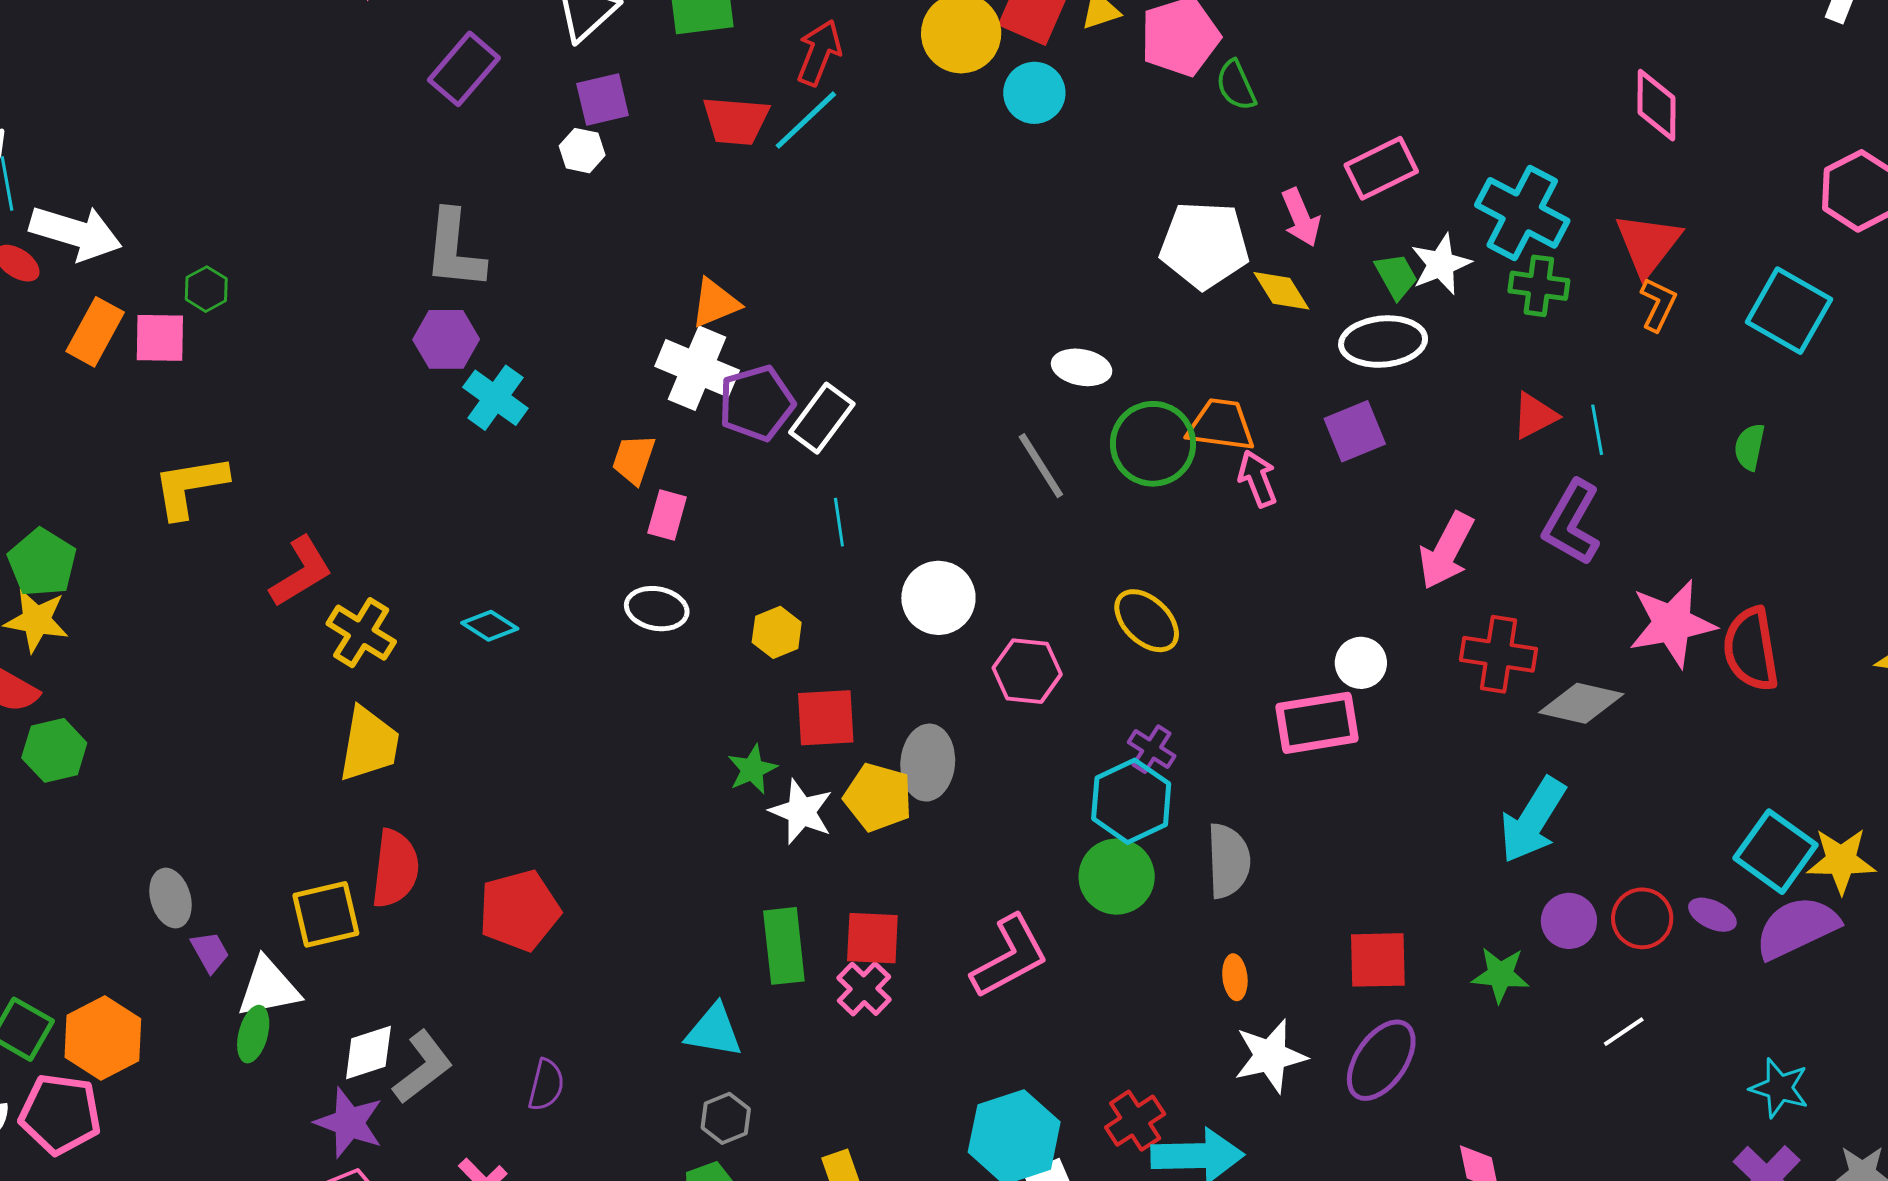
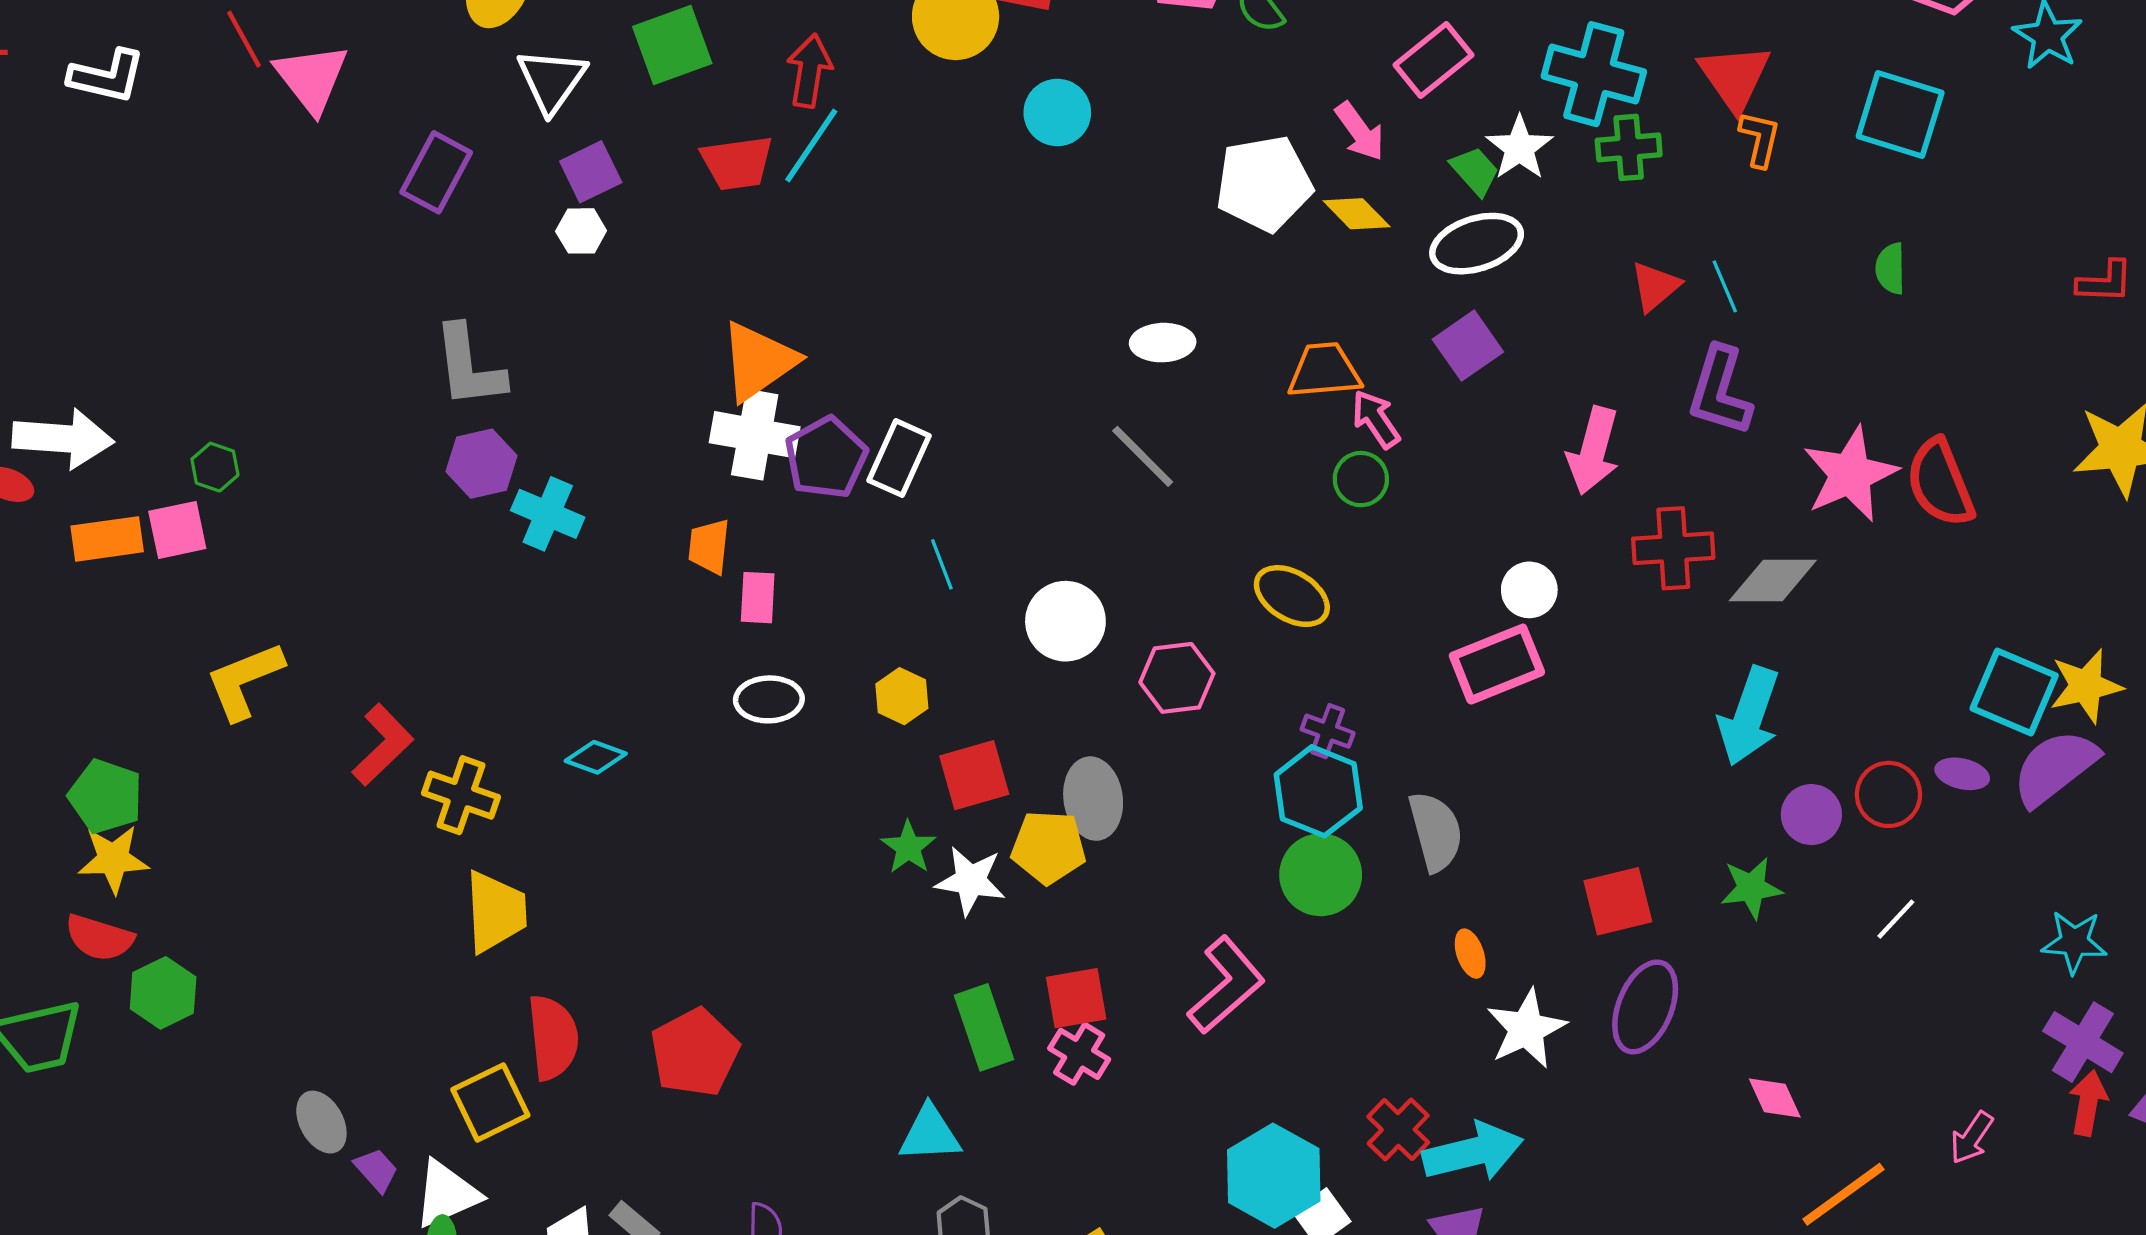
cyan circle: (1034, 93) -> (1057, 112), moved
orange triangle: (715, 303) -> (758, 361), size x1.5
orange rectangle: (95, 332) -> (107, 539), turned 66
green circle: (1153, 444) -> (1361, 479), moved, size x0.6

